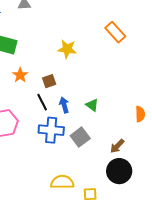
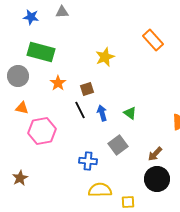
yellow star: (67, 49) -> (105, 57), turned -30
blue cross: (51, 130) -> (88, 161), moved, size x0.7

